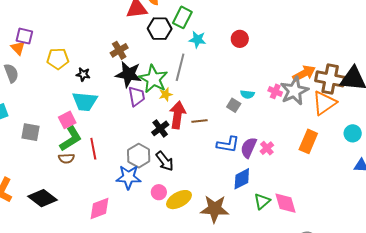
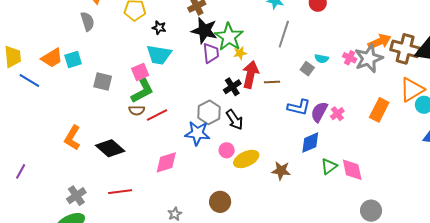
gray line: (180, 67) -> (284, 34), moved
orange triangle: (324, 103) -> (412, 90), moved
red line: (93, 149) -> (157, 115), moved, turned 70
brown star: (215, 209) -> (281, 171), size x0.7

